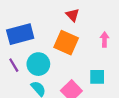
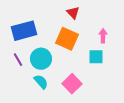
cyan square: (97, 77) -> (96, 57), moved

